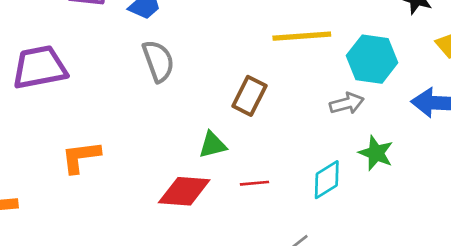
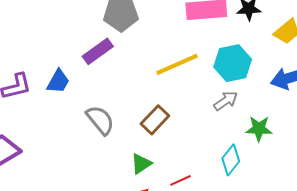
gray semicircle: (158, 61) -> (100, 120), moved
brown rectangle: (249, 96) -> (155, 120), turned 36

